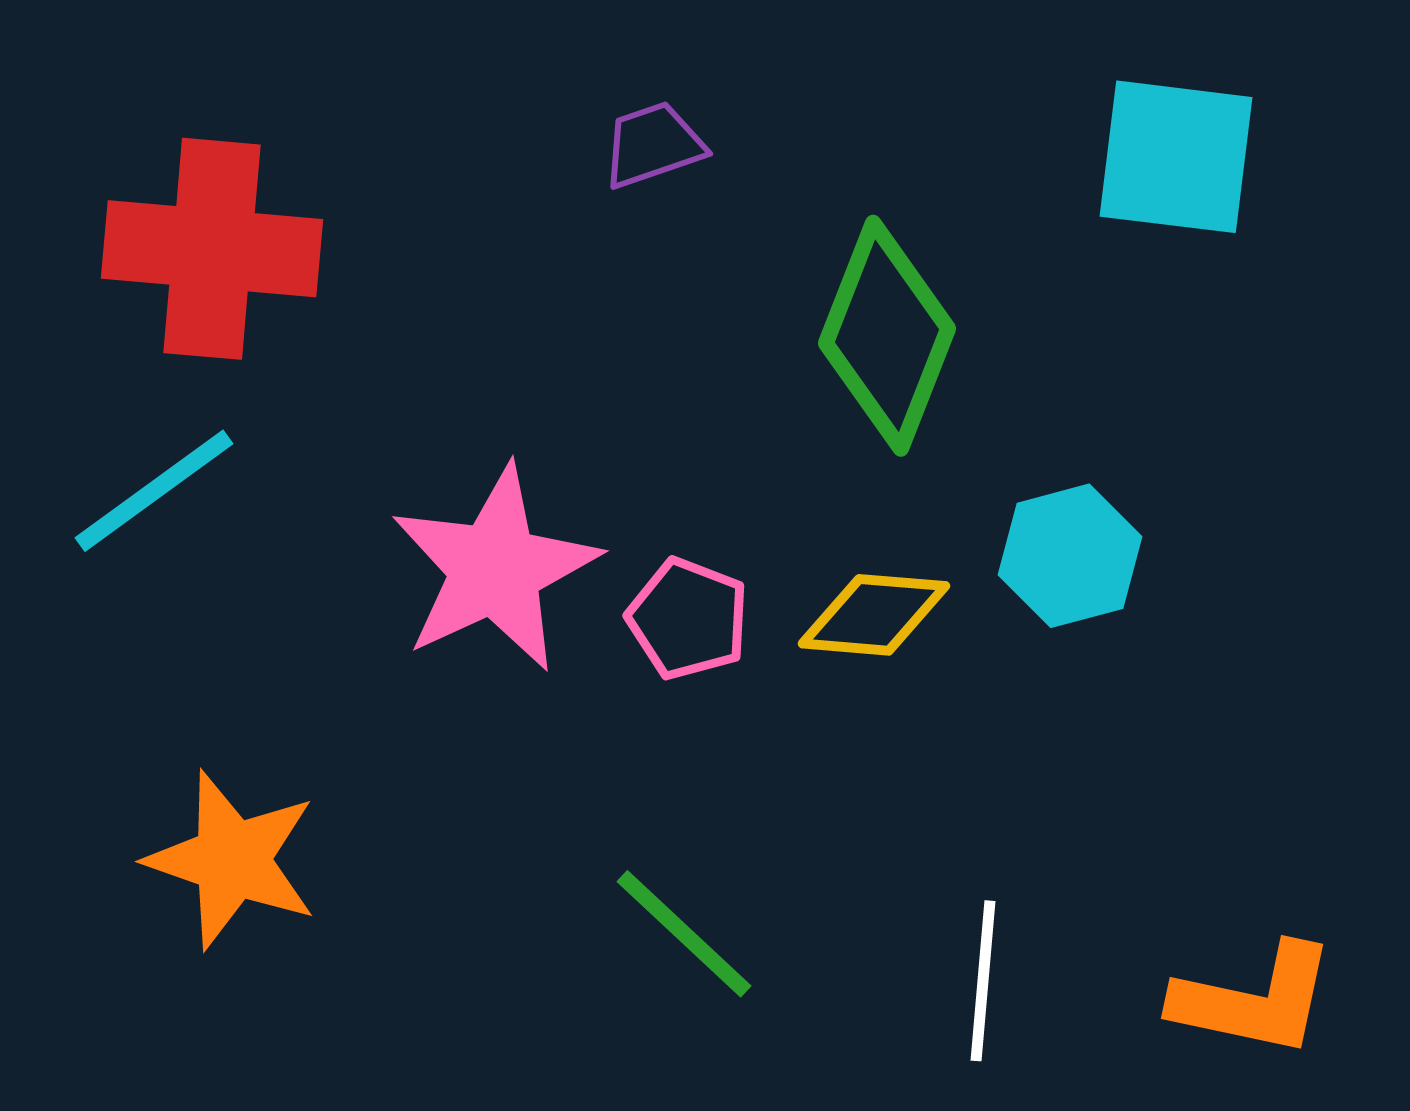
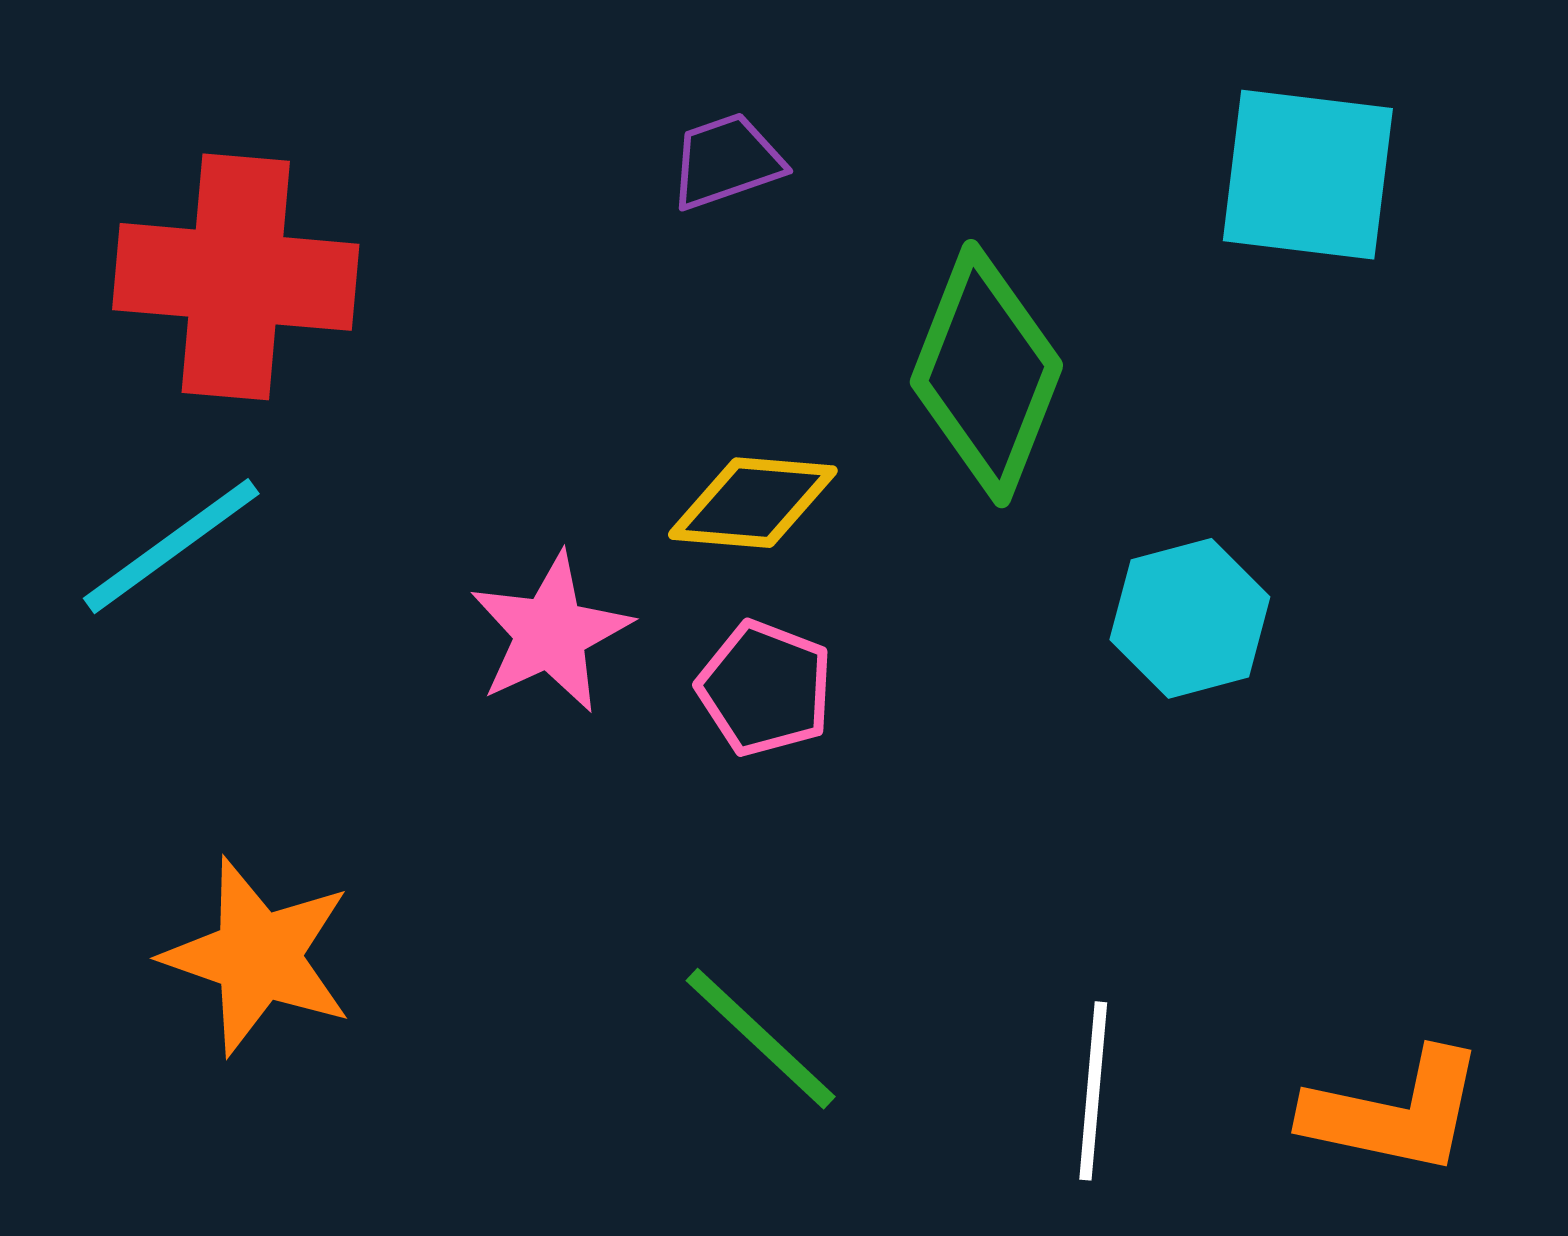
pink star: (495, 569) -> (550, 633), size x0.7
yellow diamond: (874, 615) -> (753, 503), moved

